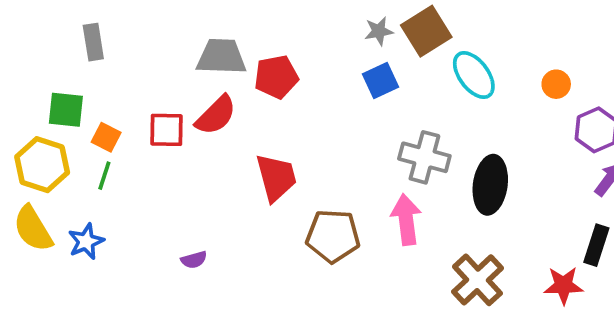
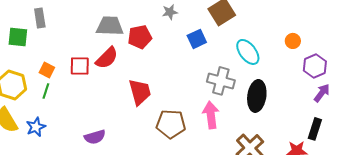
gray star: (379, 31) -> (170, 12), moved
cyan ellipse: (474, 75) -> (248, 52), moved
green square: (66, 110) -> (18, 37), moved
purple semicircle: (194, 260) -> (95, 137), size x1.5

